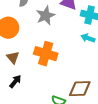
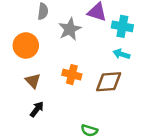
orange cross: (46, 54) -> (72, 75), size x0.7
brown diamond: (80, 89) -> (109, 82), moved

